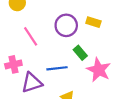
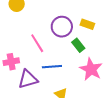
pink line: (31, 36) -> (37, 43), moved
green rectangle: (80, 53) -> (78, 45), moved

